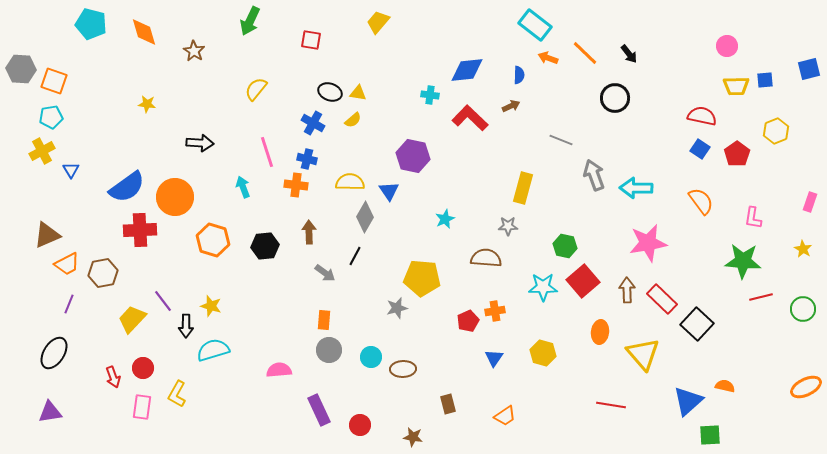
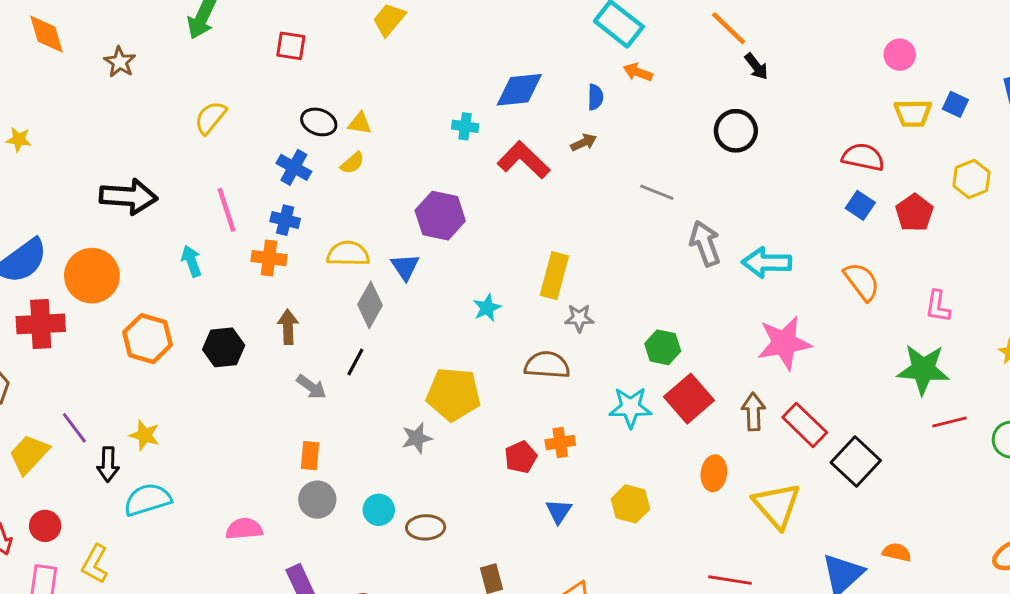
orange line: (585, 53) -> (729, 28), moved
blue square: (765, 80) -> (955, 104), turned 30
yellow star: (147, 104) -> (19, 140), moved
black arrow: (200, 143) -> (128, 197), size x1.4
yellow rectangle: (523, 188) -> (554, 276), moved

